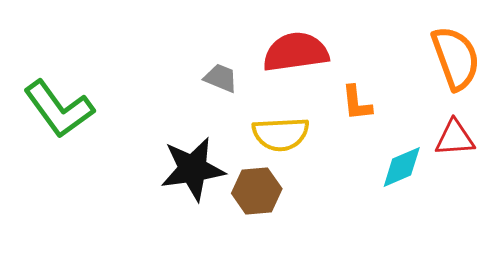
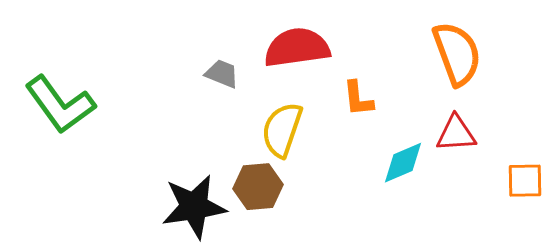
yellow semicircle: (281, 134) -> (282, 130), turned 112
black star: (193, 169) -> (194, 207), moved

